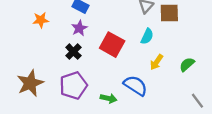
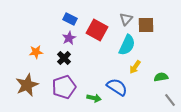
orange star: (41, 20) -> (36, 52), moved
cyan semicircle: (147, 36) -> (127, 45), size x1.5
red square: (112, 45) -> (97, 30), moved
green semicircle: (187, 64) -> (161, 77), moved, turned 32

